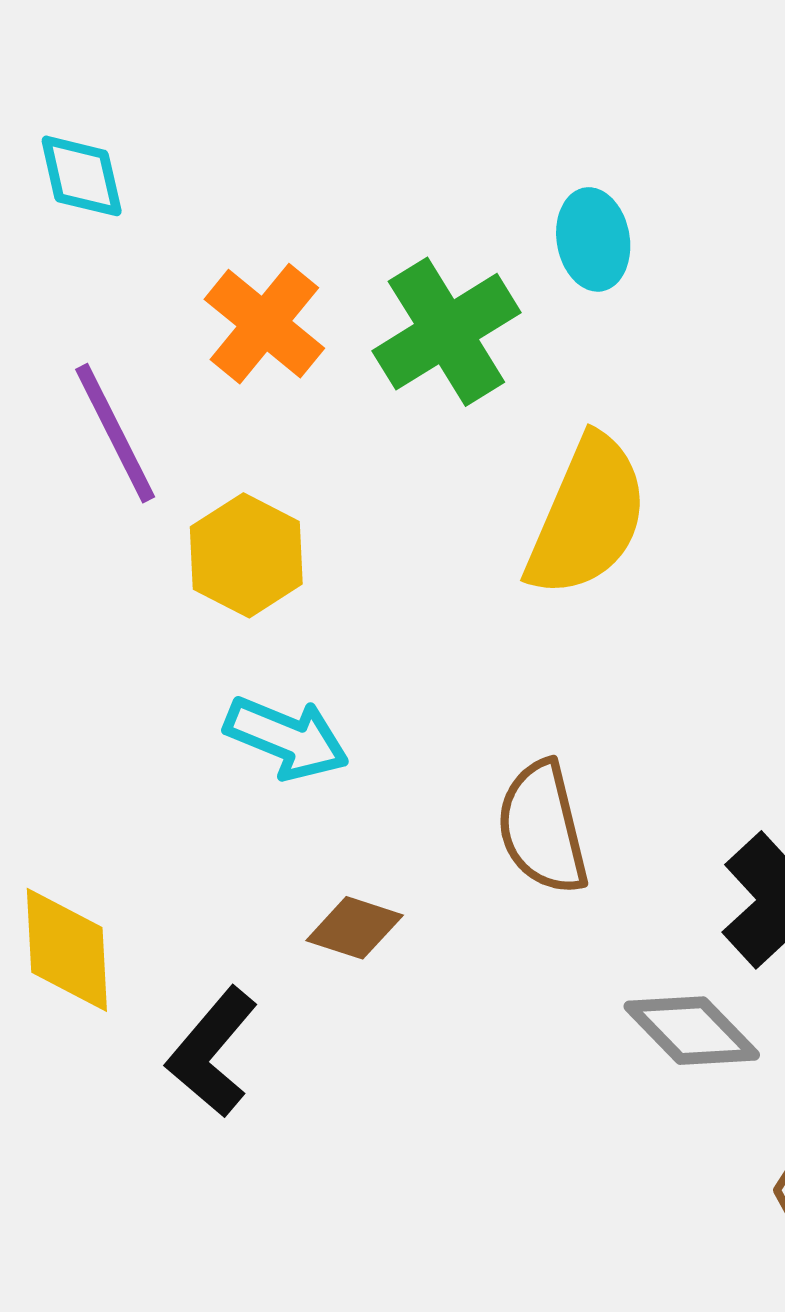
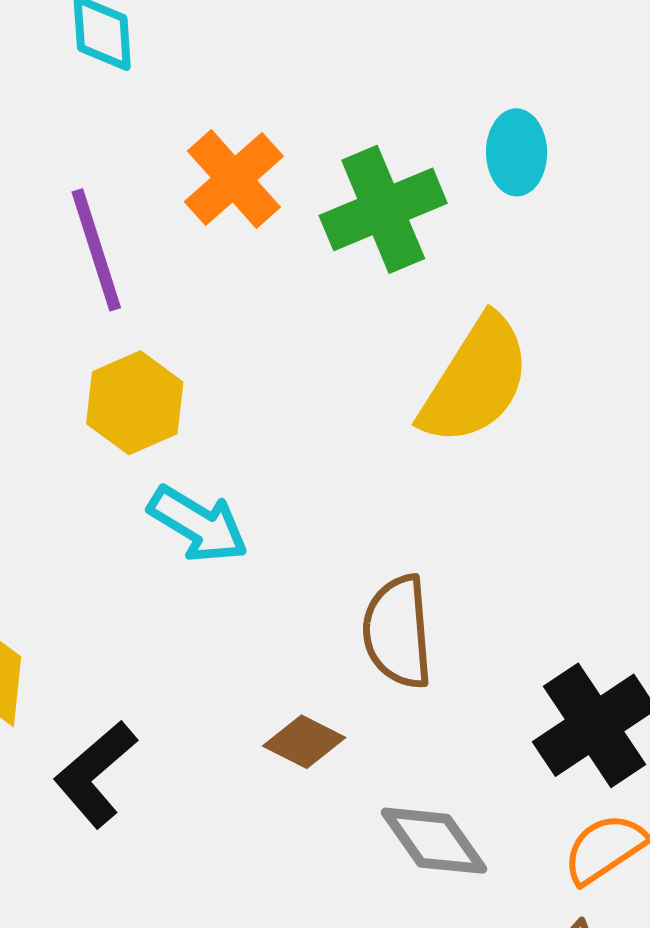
yellow hexagon: (246, 555) -> (135, 403), moved
brown diamond: (355, 928) -> (304, 742), moved
gray diamond: (692, 1031) -> (434, 841), moved

